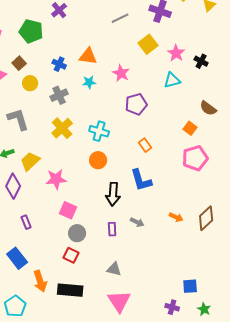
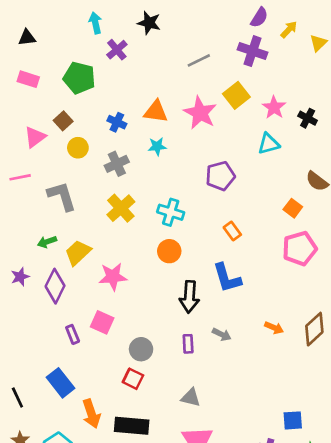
pink star: (121, 73) -> (200, 113), moved, size x1.4
pink square: (68, 210) -> (102, 322), moved

